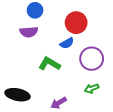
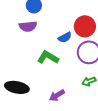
red circle: (76, 23) -> (85, 26), moved

